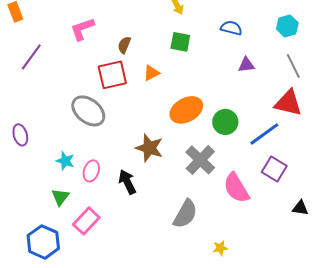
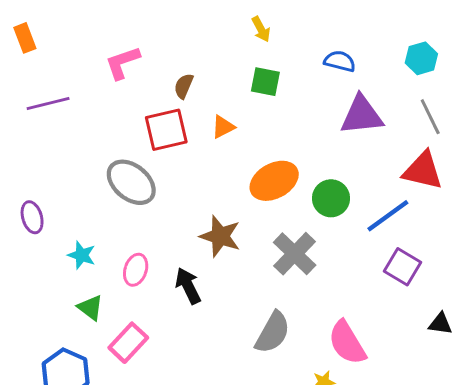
purple line: (31, 57) -> (48, 104), turned 40
purple triangle: (246, 65) -> (362, 115), size x1.8
cyan star: (65, 161) -> (82, 255), moved
pink semicircle: (236, 188) -> (347, 343), moved
green triangle: (60, 197) -> (90, 308), turned -30

